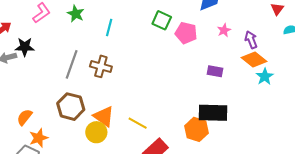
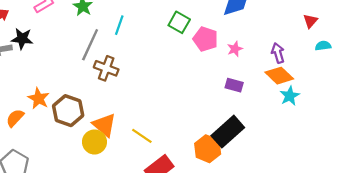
pink star: (224, 30) -> (235, 49), moved
gray line: (72, 64) -> (90, 45), moved
black rectangle: (213, 113) -> (228, 132), turned -48
orange star: (39, 138) -> (39, 98), moved, turned -30

